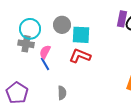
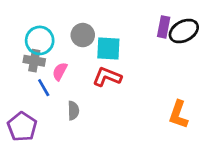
blue line: (45, 64) -> (44, 88), moved
gray semicircle: (62, 93) -> (73, 111), moved

